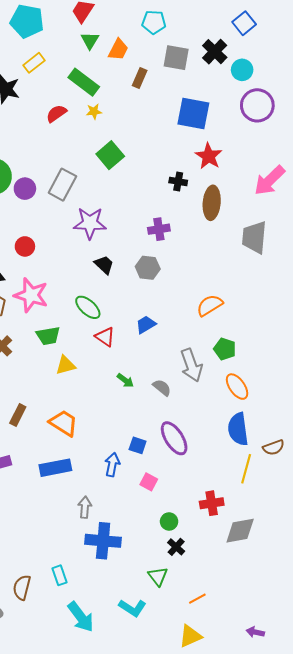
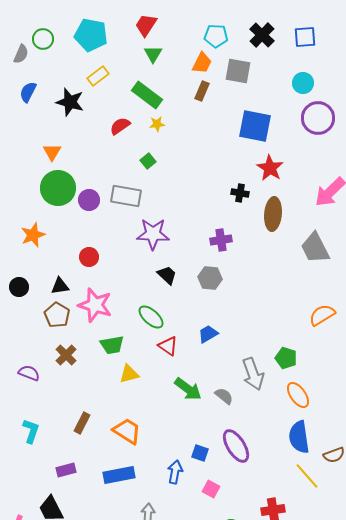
blue square: (244, 23) -> (305, 37), turned 35
orange trapezoid: (118, 50) -> (202, 63), moved
black cross: (215, 52) -> (262, 35), moved
green square: (110, 155) -> (148, 161), moved, size x0.6
gray rectangle: (62, 185) -> (126, 196), turned 72
gray trapezoid: (254, 237) -> (315, 248), turned -32
orange semicircle: (210, 305) -> (322, 315), moved
green arrow: (125, 380) -> (188, 389), size x1.6
yellow line: (246, 469) -> (307, 476), turned -56

